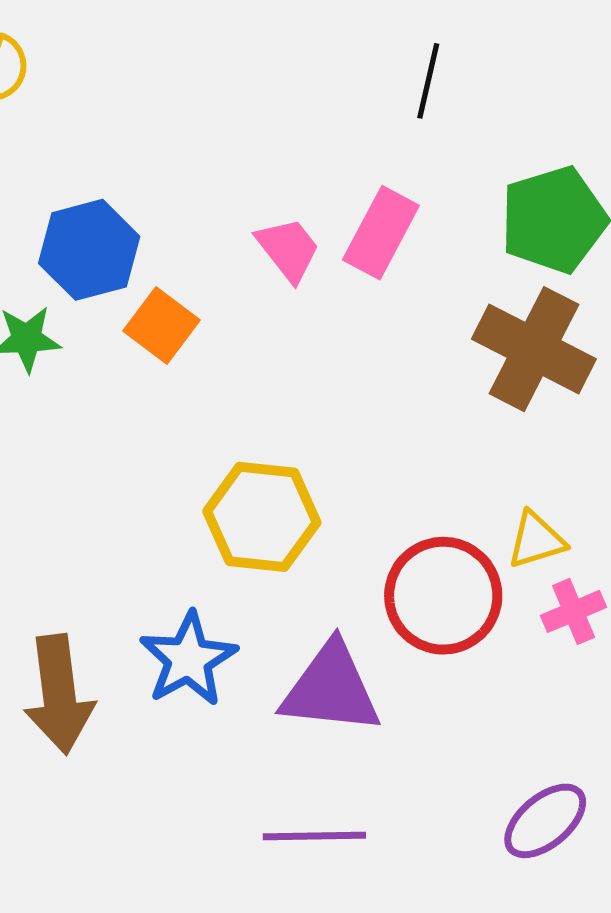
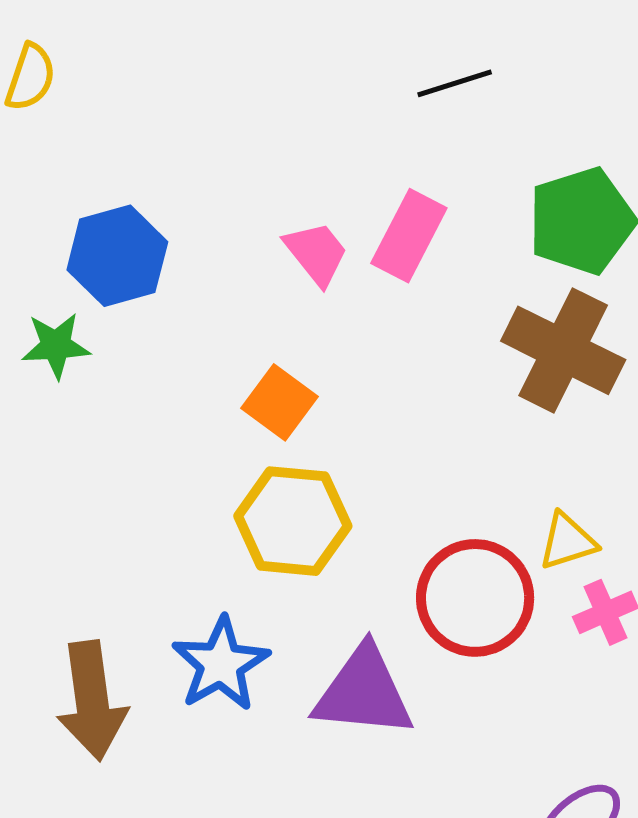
black line: (428, 81) -> (455, 83), turned 60
orange square: (161, 326) -> (279, 402), moved

